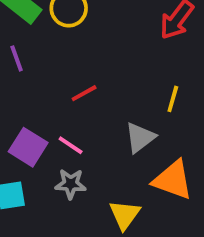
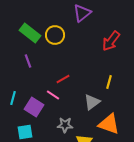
pink line: (71, 145) -> (53, 95), moved
gray star: (71, 184) -> (65, 125), moved

